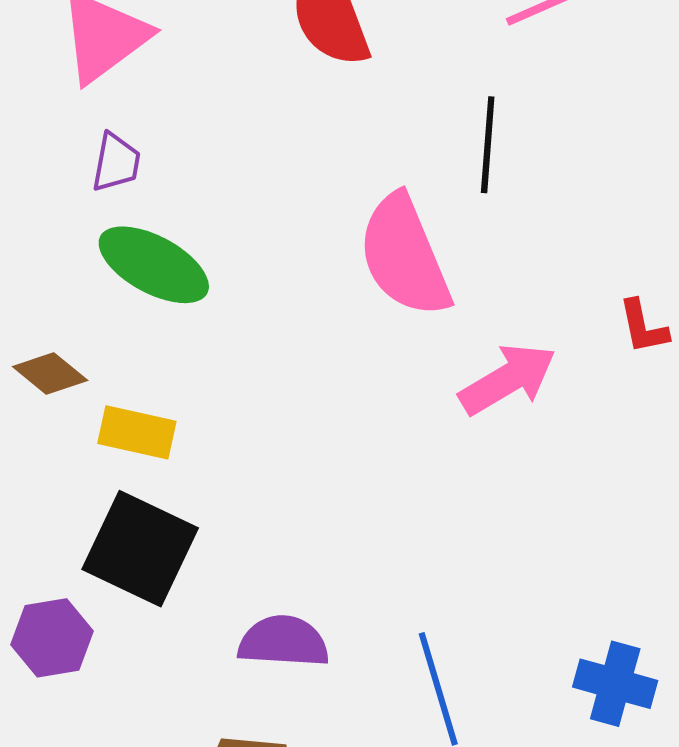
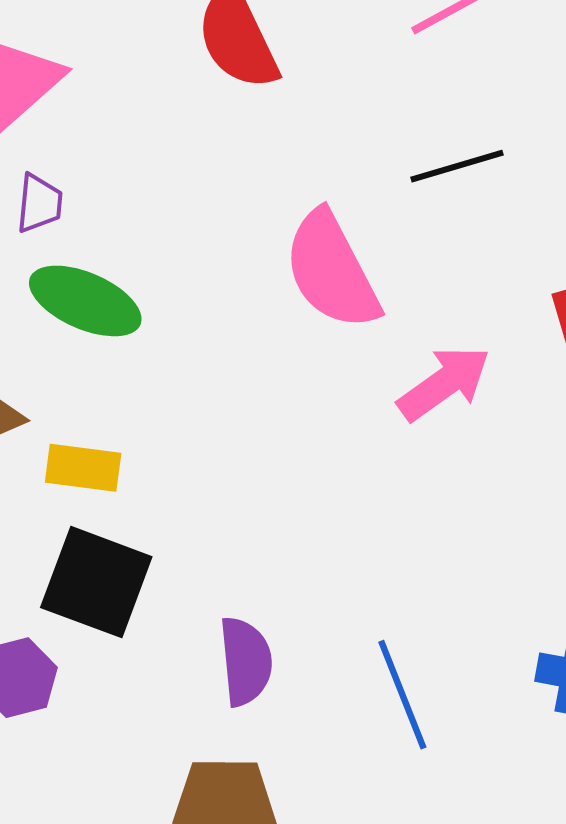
black line: (488, 145) -> (457, 166), moved, turned 74
purple semicircle: (283, 642) -> (246, 661), turned 86

